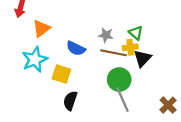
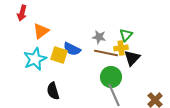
green triangle: (136, 33) -> (126, 35), turned 32
yellow square: (61, 74) -> (59, 55), moved
black semicircle: (70, 101) -> (53, 91), moved, turned -36

